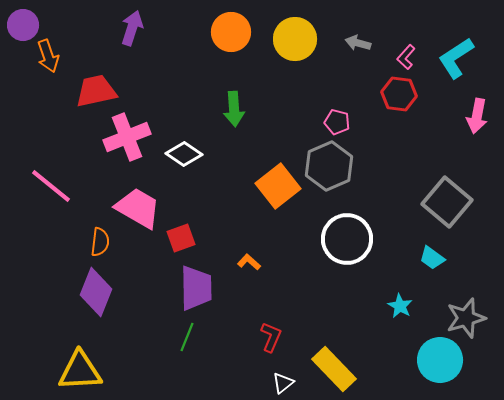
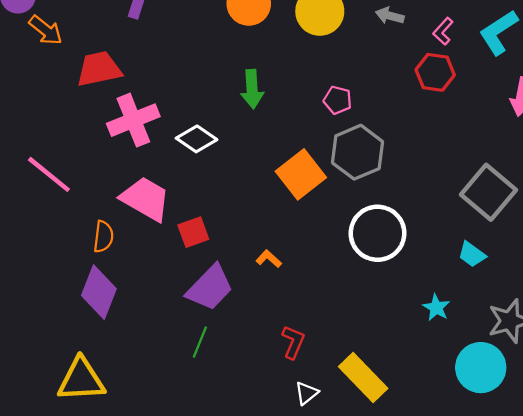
orange arrow: (48, 56) -> (46, 30), turned -32
pink pentagon: (337, 122) -> (338, 100), moved
purple trapezoid: (196, 288) -> (210, 288), turned 45

